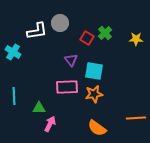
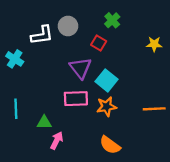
green cross: (105, 33) -> (112, 20), moved
purple triangle: (71, 60) -> (80, 68), size x1.5
cyan square: (94, 71) -> (107, 80), turned 30
orange line: (136, 118) -> (154, 109), moved

